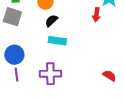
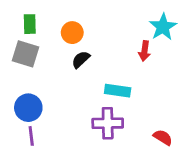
cyan rectangle: (57, 41) -> (118, 91), moved
purple cross: (50, 74) -> (108, 123), moved

